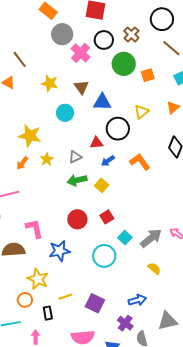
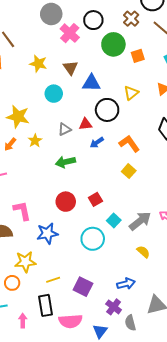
brown cross: (131, 34) -> (131, 19), moved
gray triangle: (75, 157) -> (65, 129), moved
yellow square: (102, 185) -> (129, 171), moved
yellow star: (38, 279) -> (25, 262), turned -30
black rectangle: (48, 313) -> (46, 305), moved, size x1.5

